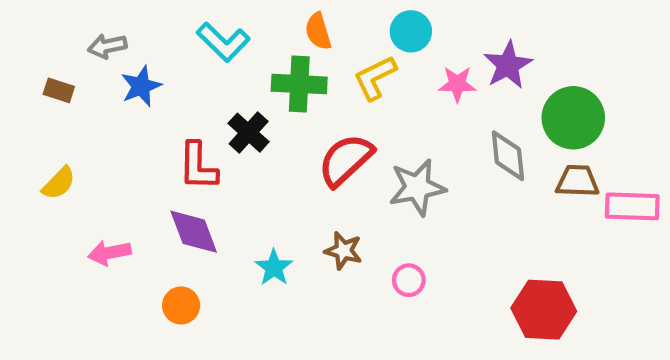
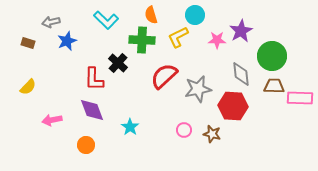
brown star: (343, 251) -> (212, 134), moved
pink circle: (409, 280) -> (184, 130), moved
red hexagon: (544, 310) -> (233, 106), moved

